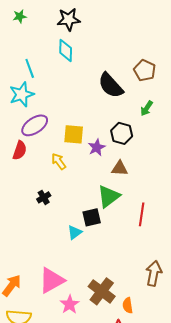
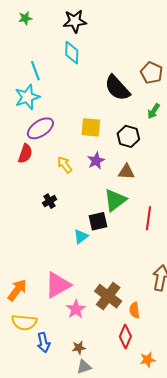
yellow square: (74, 134) -> (91, 127), moved
purple star: (97, 147) -> (96, 161), moved

